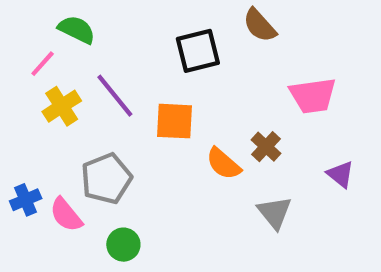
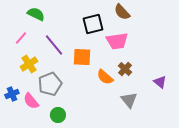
pink line: (43, 64) -> (21, 38), moved
pink trapezoid: (313, 96) -> (117, 41), moved
yellow cross: (62, 106) -> (29, 64), moved

